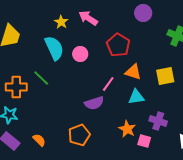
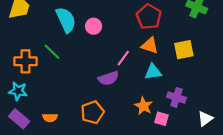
red pentagon: (118, 45) -> (149, 17), moved
orange semicircle: (39, 140) -> (50, 118), turned 136

